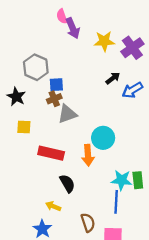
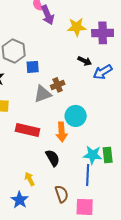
purple cross: (132, 48) -> (103, 33), turned 35
black arrow: (113, 78) -> (85, 61), turned 64
brown cross: (54, 99) -> (58, 85), moved
black semicircle: (67, 183) -> (53, 158), moved
yellow arrow: (53, 206) -> (30, 179), turned 40

